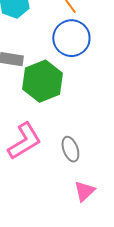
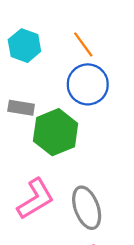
gray ellipse: (70, 149) -> (87, 208), size x1.5

